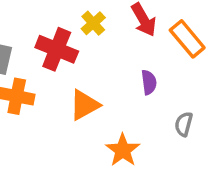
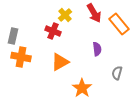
red cross: (57, 49) -> (53, 31), moved, size x0.7

